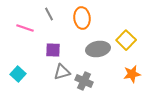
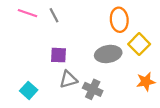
orange ellipse: (82, 18) -> (119, 20), moved
pink line: (25, 28) -> (27, 13), moved
cyan square: (18, 74) -> (29, 90), moved

